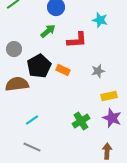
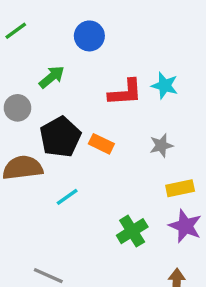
cyan star: (100, 20) -> (165, 86), moved
green arrow: (48, 31) -> (52, 77), moved
cyan line: (32, 120) -> (67, 197), moved

